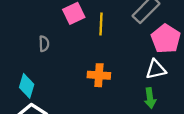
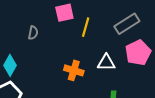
white triangle: (156, 69) -> (106, 63), moved

